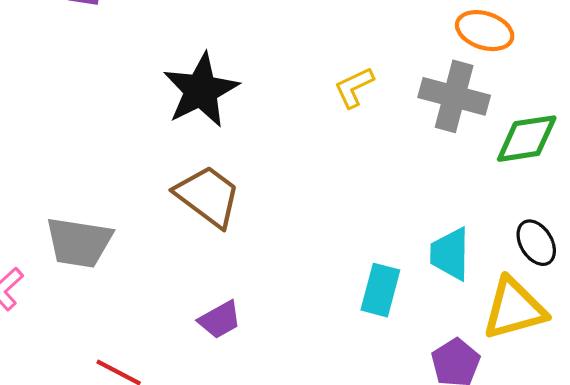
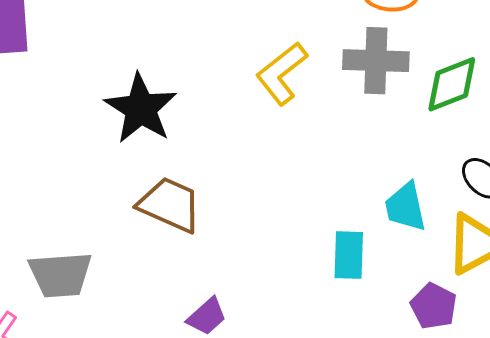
yellow L-shape: (354, 87) -> (282, 73), size x1.5

